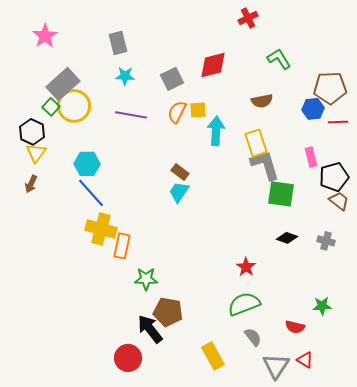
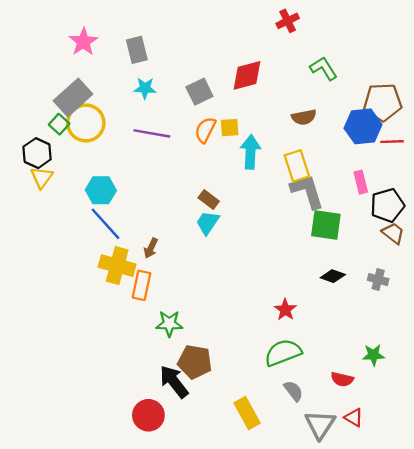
pink star: (45, 36) -> (83, 42), moved
blue hexagon: (313, 109) -> (363, 126), size x1.4
brown arrow: (31, 184) -> (151, 248), moved

